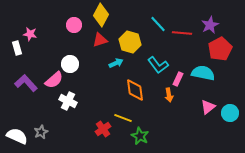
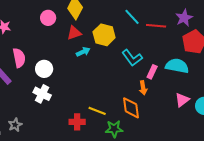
cyan arrow: (116, 63) -> (83, 52), moved
white circle: (70, 64) -> (44, 69), moved
pink semicircle: (54, 80) -> (19, 58), moved, turned -60
orange diamond: (135, 90) -> (131, 108), moved
red cross: (103, 129) -> (77, 122), turned 35
green star: (140, 136) -> (114, 129), turned -30

